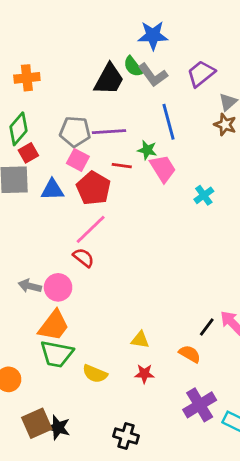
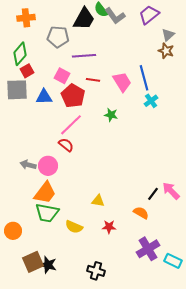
blue line: (168, 122) -> (144, 78), moved
gray pentagon: (75, 132) -> (58, 37), moved
green star: (147, 150) -> (111, 115), moved
yellow triangle: (140, 340) -> (98, 201), moved

